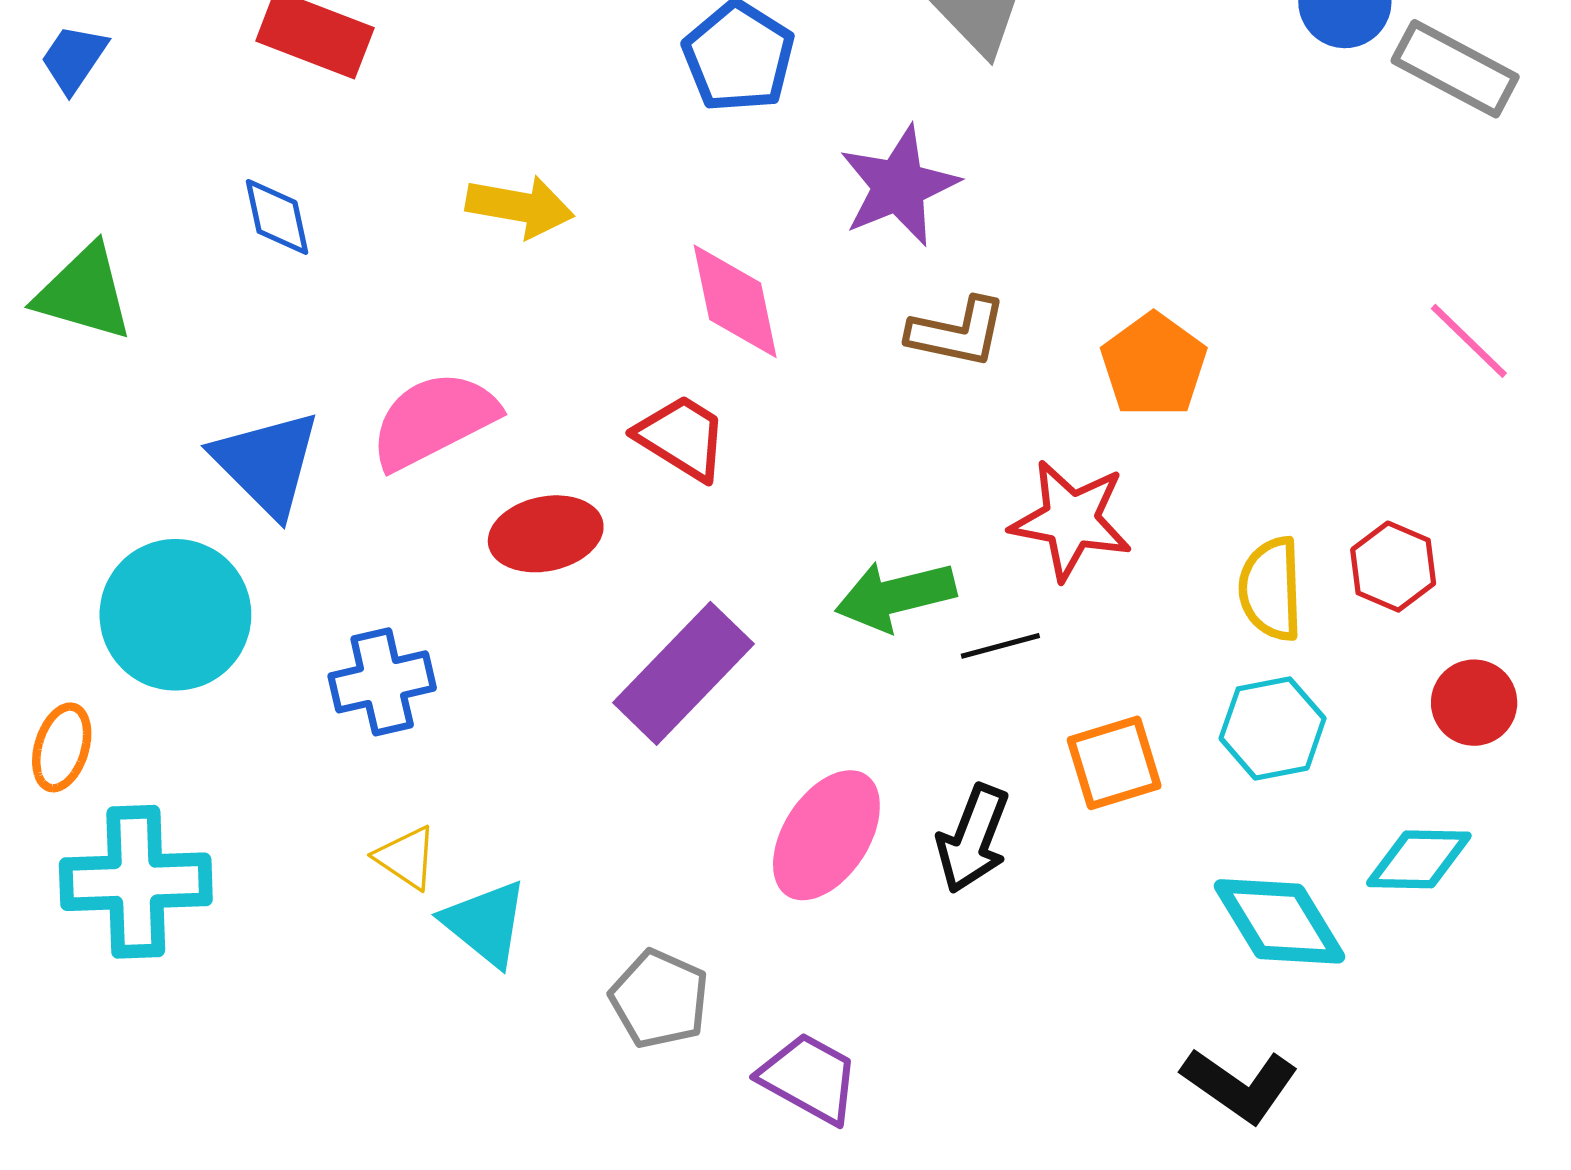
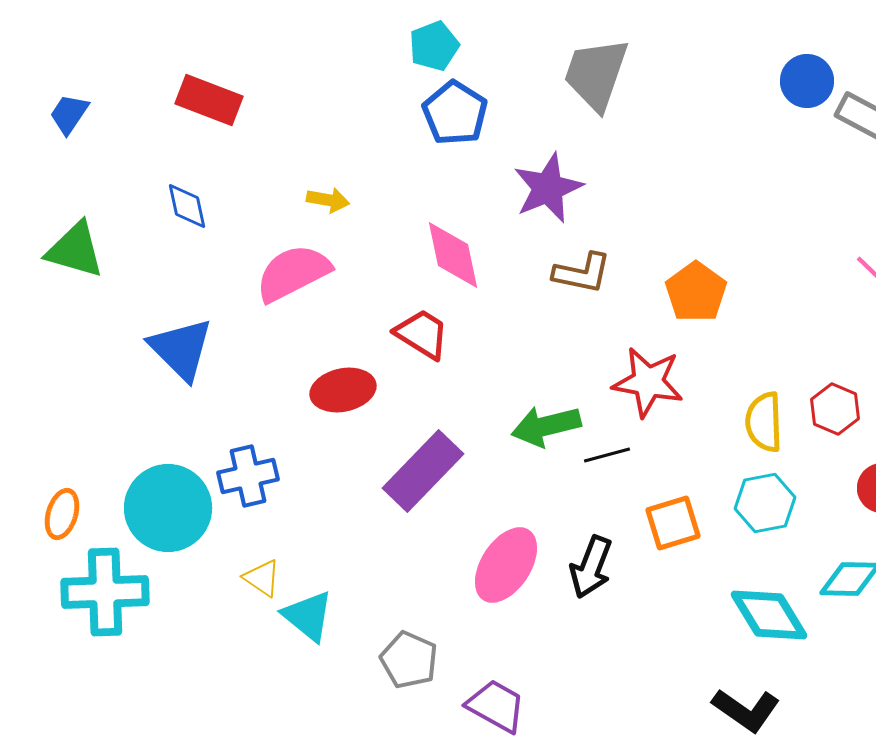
yellow arrow: (520, 207) -> (328, 200), size x0.7
pink semicircle: (434, 420) -> (293, 273), moved
cyan circle: (175, 615) -> (168, 508), moved

